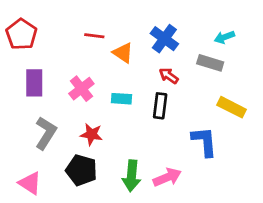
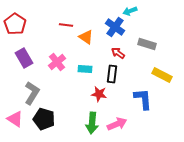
cyan arrow: (224, 37) -> (130, 11), moved
purple rectangle: (34, 83) -> (24, 58), turned -30
red star: (91, 134) -> (99, 94), moved
black pentagon: (81, 170) -> (44, 119), moved
pink triangle: (30, 183) -> (15, 119), moved

